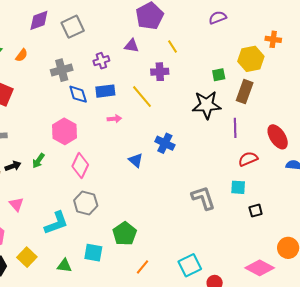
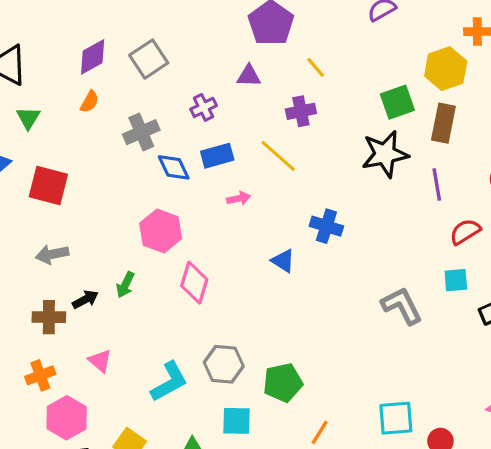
orange semicircle: (22, 55) -> (90, 102), moved
green square: (219, 75) -> (397, 102), size x1.5
gray hexagon: (86, 203) -> (224, 364), moved
green pentagon: (125, 234) -> (283, 383), turned 30
cyan square: (190, 265) -> (396, 418), turned 30

